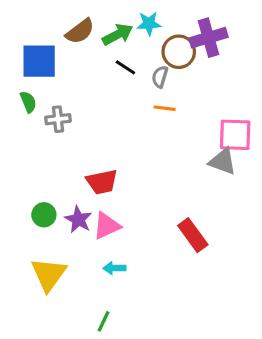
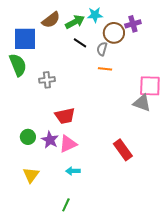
purple cross: (209, 38) -> (133, 24), size x0.7
green semicircle: (28, 102) -> (18, 65), size x1.6
gray cross: (58, 119) -> (47, 80), moved
yellow triangle: (49, 274) -> (31, 175), size x0.7

